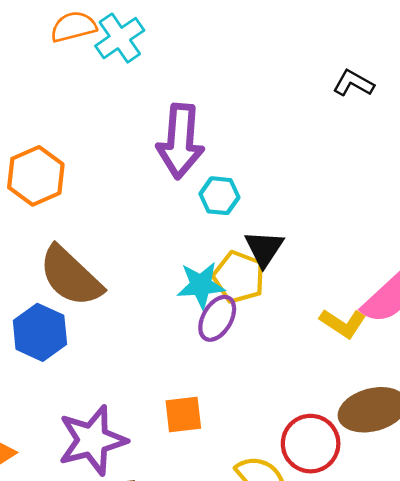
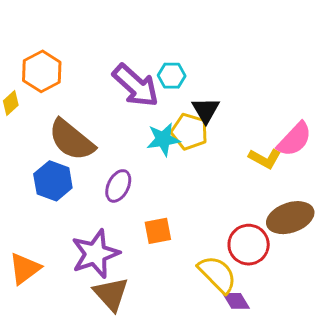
purple arrow: (180, 141) -> (136, 86), moved, turned -48
purple ellipse: (217, 318) -> (118, 186), moved

